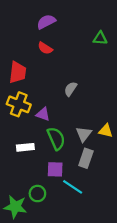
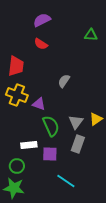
yellow triangle: (106, 131) -> (96, 119), turned -48
white rectangle: (25, 147) -> (29, 145), moved
cyan line: (73, 187) -> (66, 181), moved
green circle: (37, 194) -> (17, 166), moved

